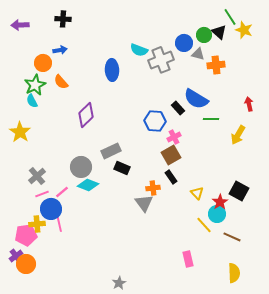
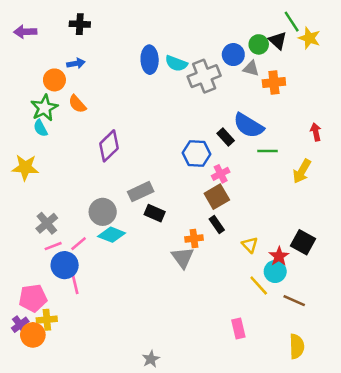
blue ellipse: (112, 70) -> (150, 60), moved
yellow star: (20, 132) -> (25, 167), turned -30
yellow cross: (37, 224) -> (47, 320), moved

